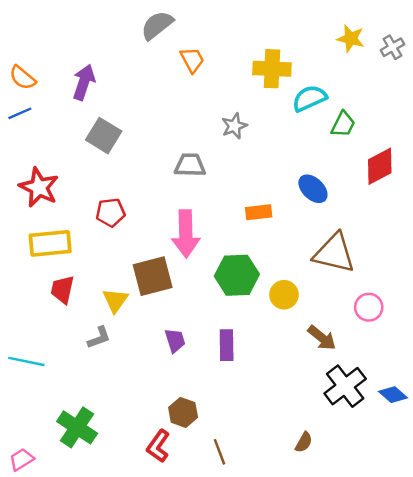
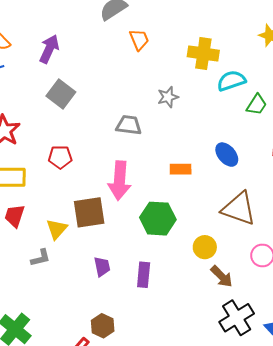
yellow circle: (284, 295) -> (205, 247), moved

